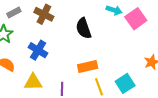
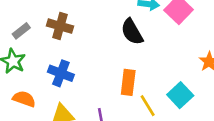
black semicircle: (84, 28) -> (132, 32), moved
orange rectangle: (88, 66) -> (128, 82), turned -60

